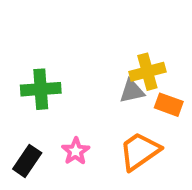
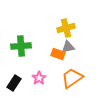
yellow cross: (147, 72) -> (66, 28), moved
orange rectangle: (169, 105) -> (58, 54), moved

